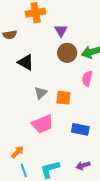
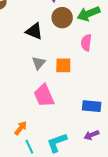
black triangle: (26, 62) -> (34, 31), moved
pink trapezoid: (42, 124) -> (44, 96), turned 95
blue rectangle: (80, 129) -> (92, 106), moved

